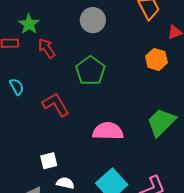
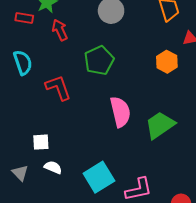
cyan semicircle: (17, 87) -> (23, 63), size x1.4
pink semicircle: (108, 131) -> (120, 112), moved, turned 64

